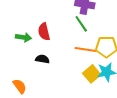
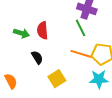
black semicircle: (42, 59) -> (37, 57), turned 40
yellow square: (92, 74) -> (57, 79), moved

